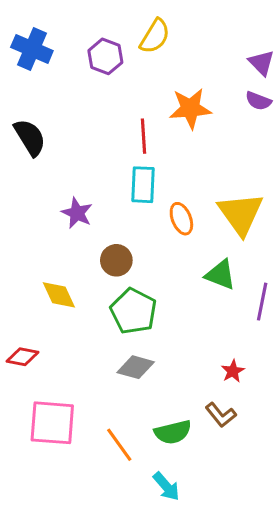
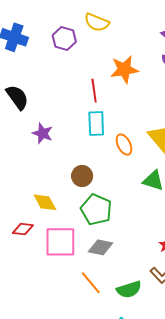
yellow semicircle: (155, 36) -> (97, 22), turned 85
purple star: (77, 213) -> (43, 133), moved
red diamond: (23, 357) -> (23, 229), moved
pink square: (52, 423) -> (60, 242), moved
orange line: (119, 445) -> (91, 283), moved

